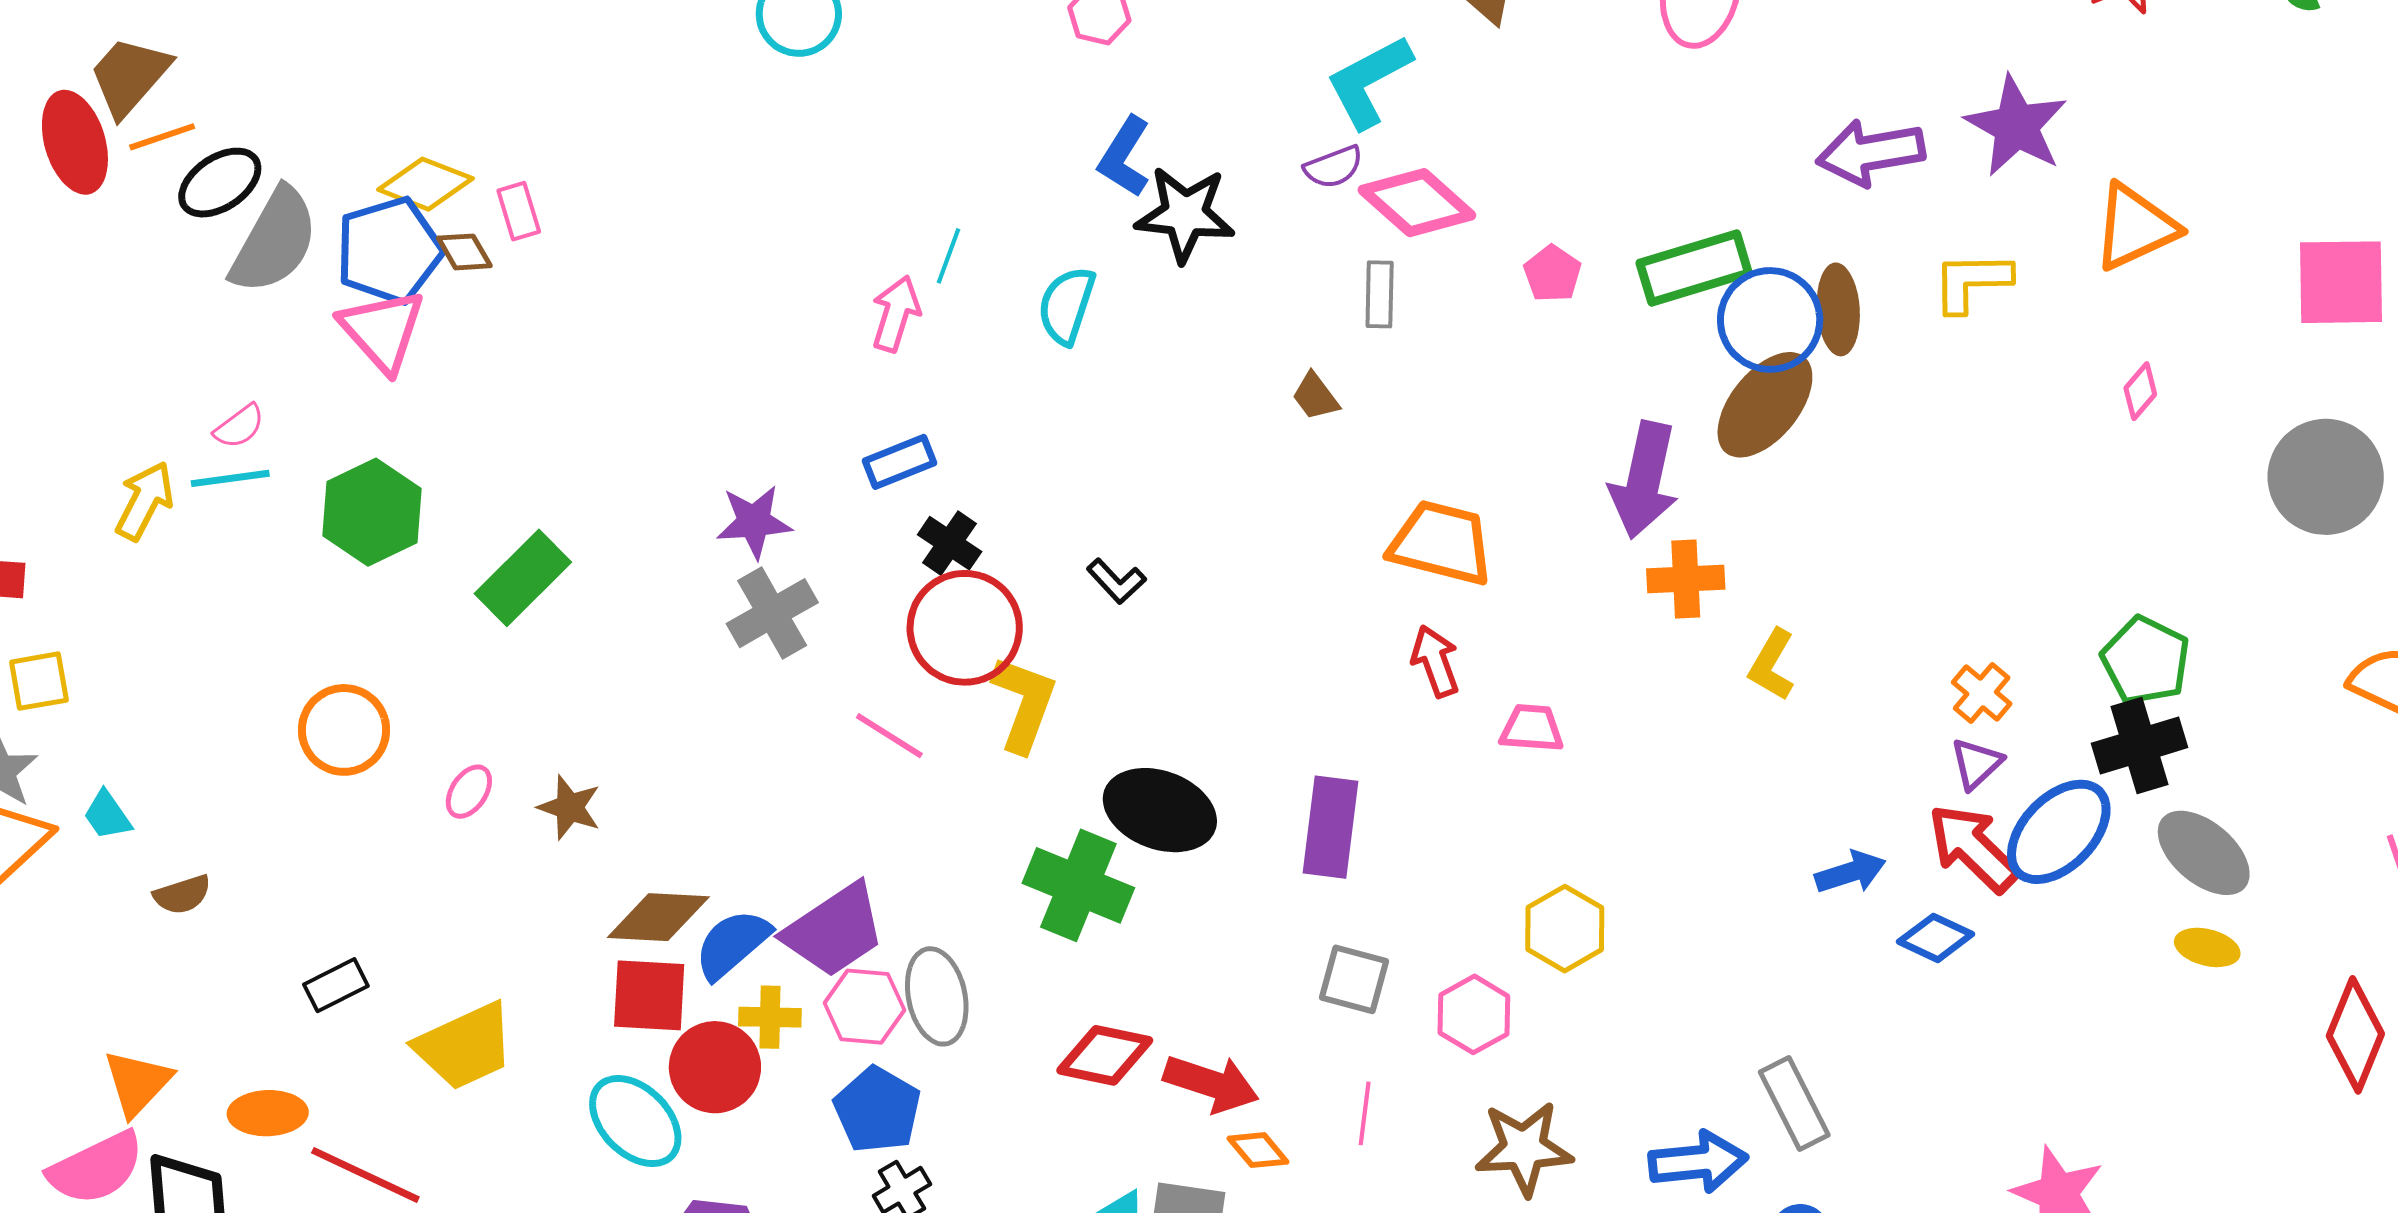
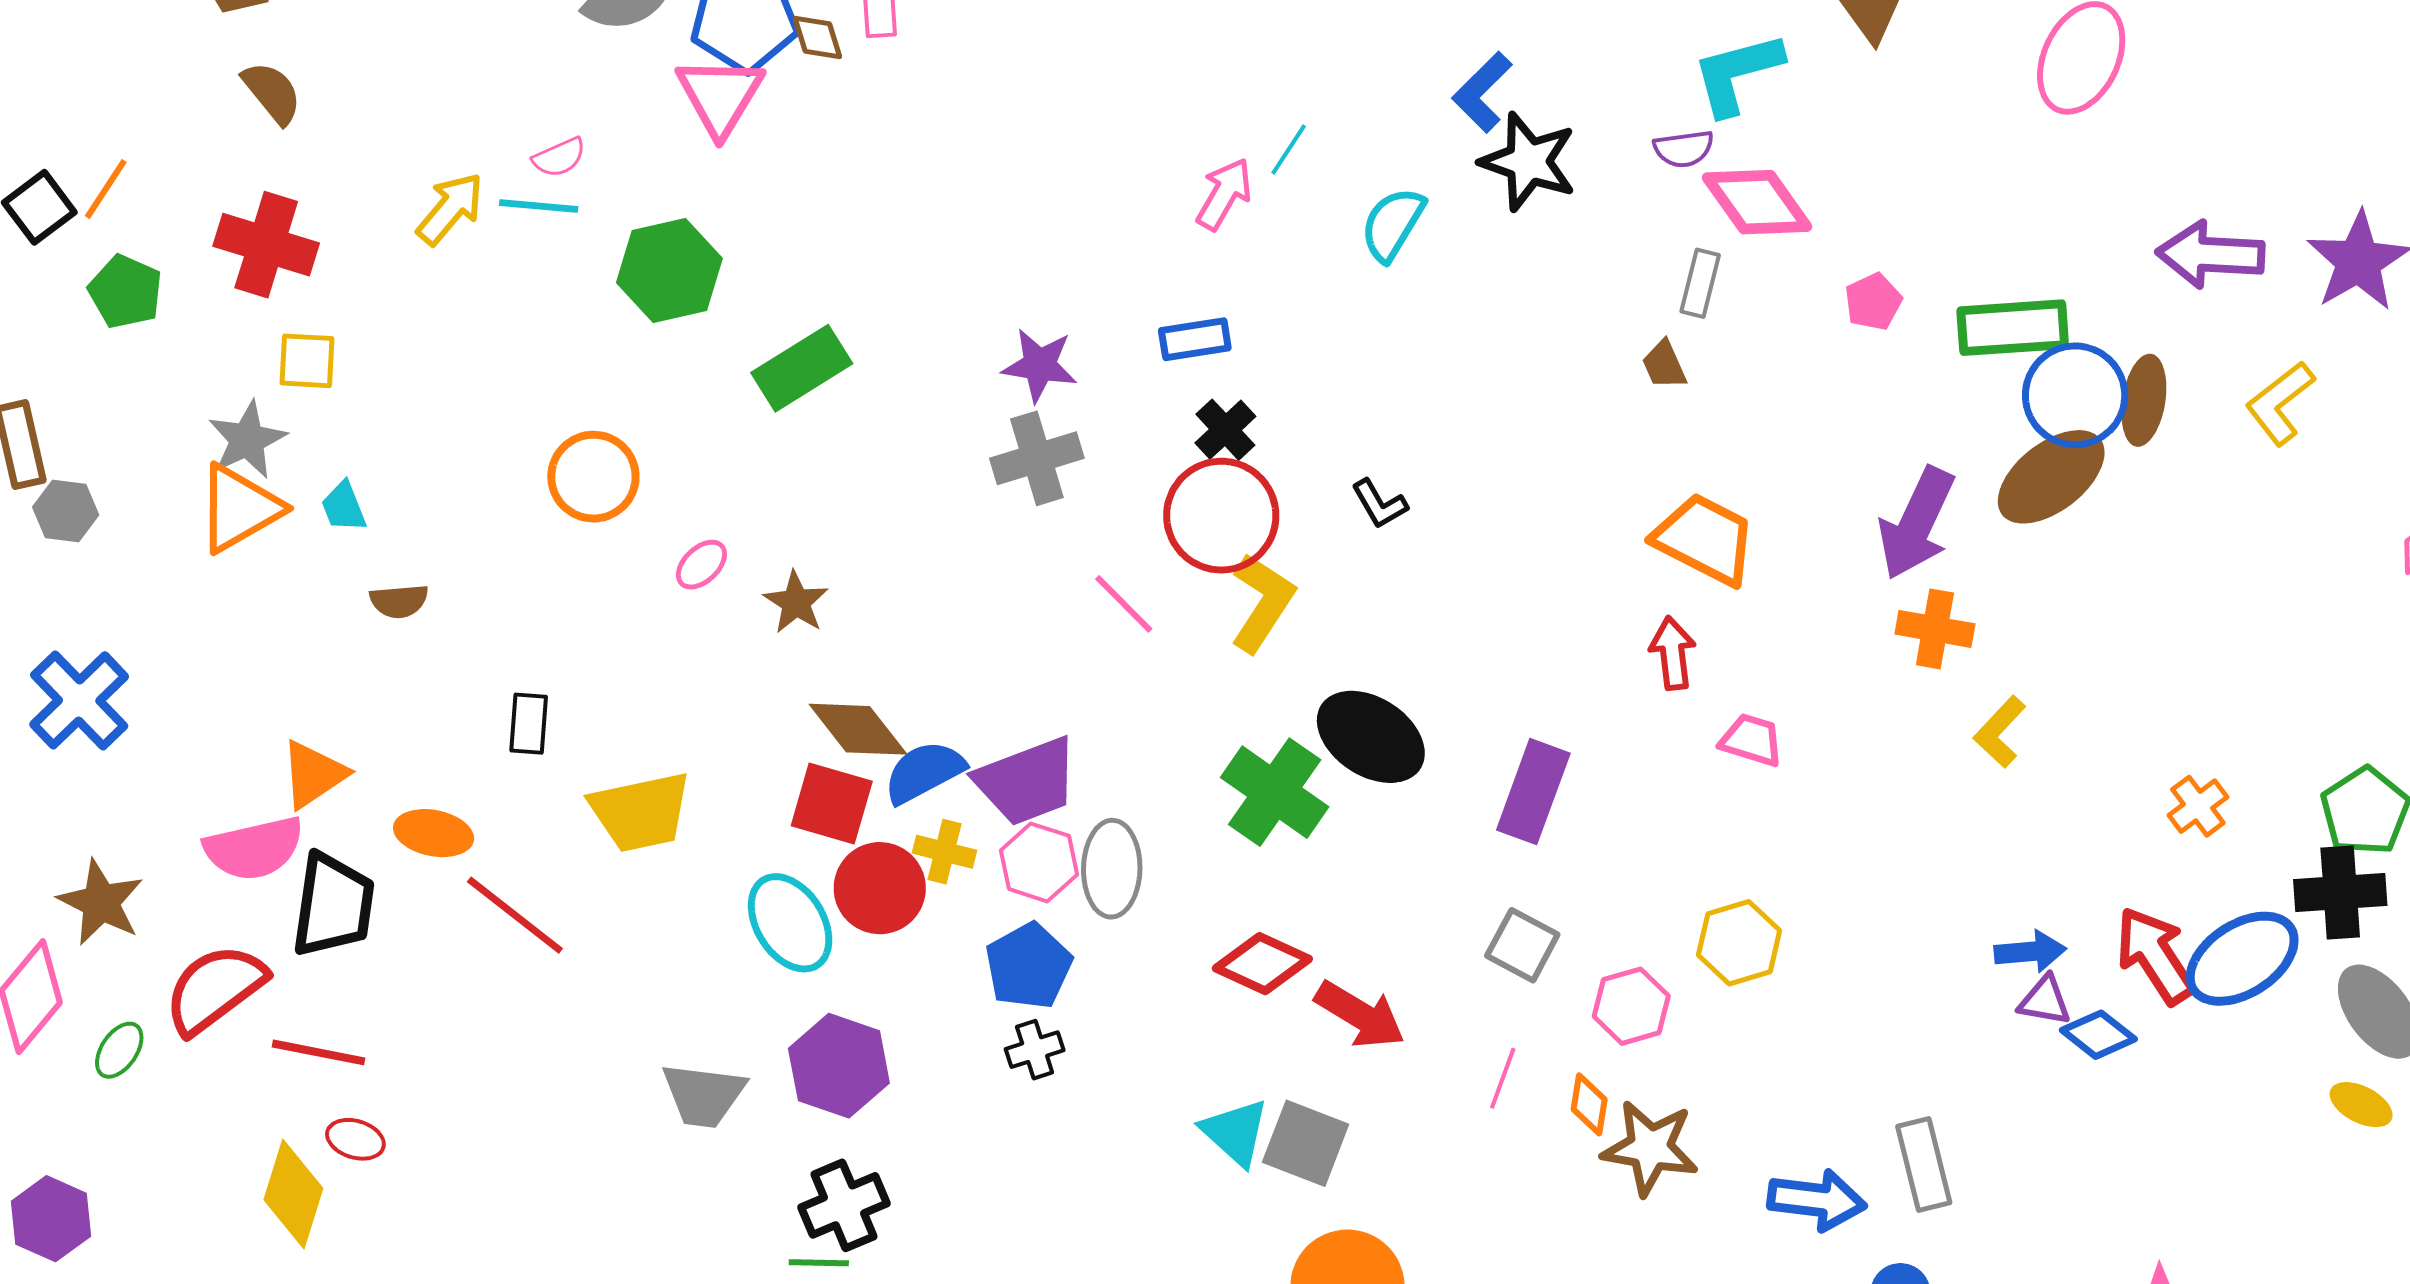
yellow L-shape: (1972, 282) -> (2280, 403), turned -50
brown trapezoid: (1315, 396) -> (1664, 365), moved
purple triangle: (1976, 764) -> (2045, 1001), moved, turned 40
brown diamond: (658, 917) -> (858, 729), turned 36
black rectangle: (336, 985) -> (529, 724), turned -72
orange diamond: (1258, 1150) -> (1589, 1104), moved, turned 36

